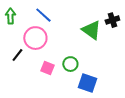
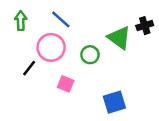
green circle: (70, 64) -> (90, 55), moved
blue square: (87, 83) -> (114, 102), turned -36

